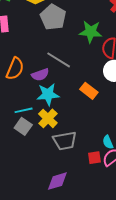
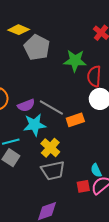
gray line: (59, 60) -> (51, 108), moved
orange rectangle: (89, 91) -> (75, 120), turned -54
yellow cross: (48, 118) -> (50, 148), moved

